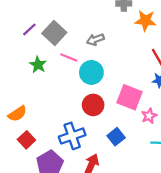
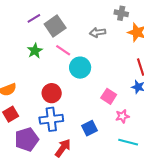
gray arrow: (95, 40) -> (98, 32), moved
pink square: (130, 97) -> (109, 96), size x0.7
red circle: (93, 105) -> (52, 93), moved

